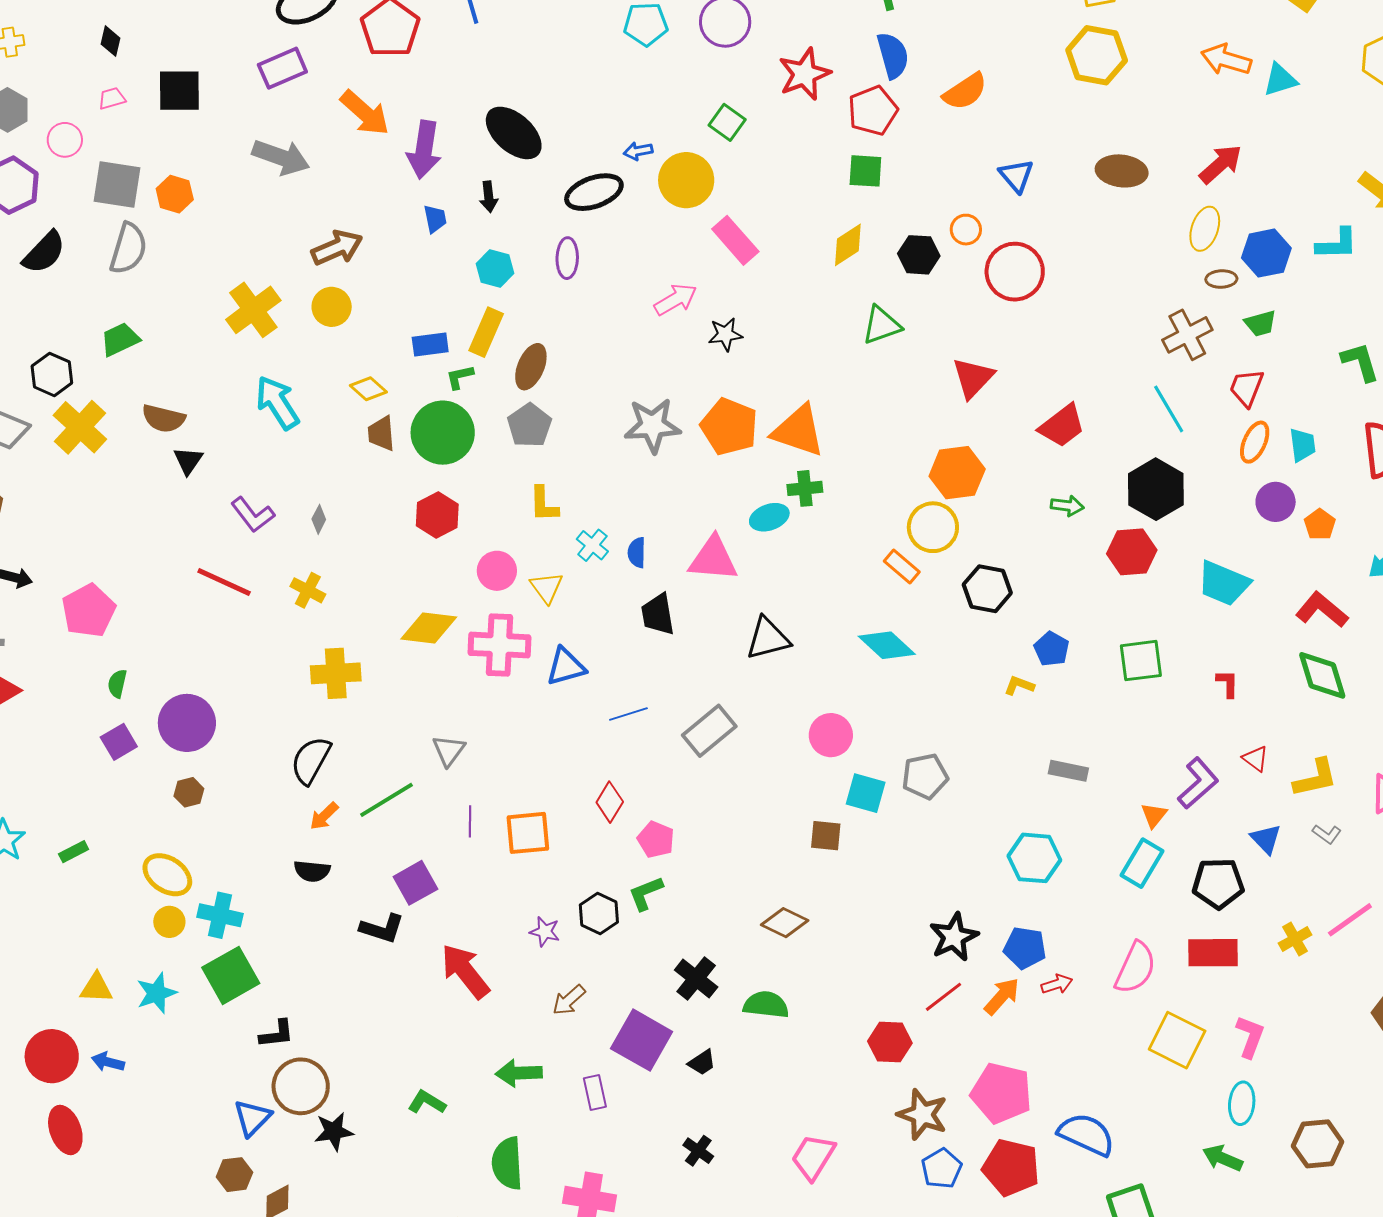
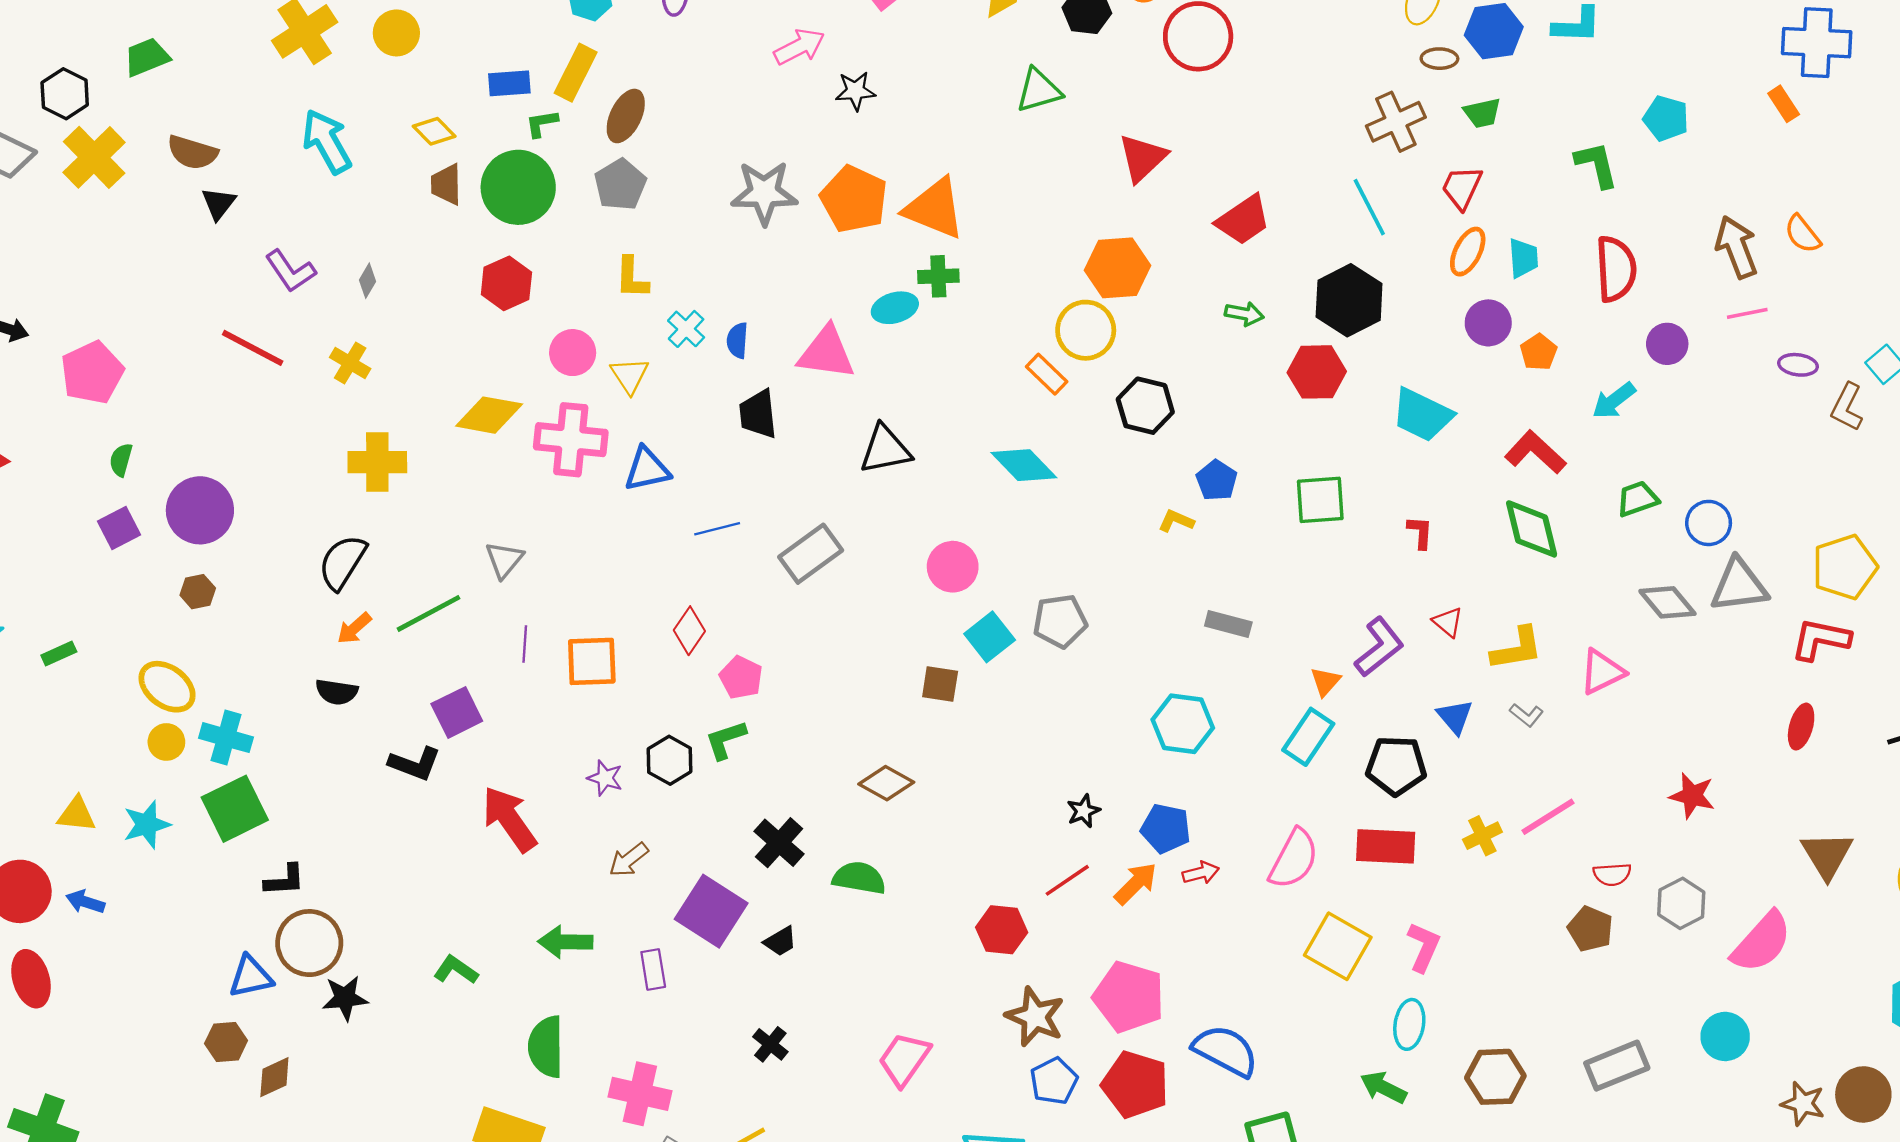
cyan square: (866, 793) -> (990, 637), turned 33
black star: (954, 937) -> (1083, 811), size x0.6
blue triangle: (252, 1118) -> (251, 977), turned 30

